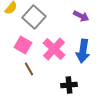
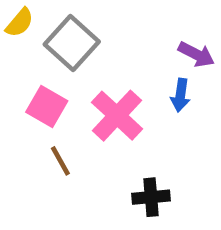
purple arrow: (81, 16) -> (196, 54), moved
blue arrow: (83, 51) -> (180, 95), moved, size x0.6

